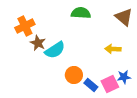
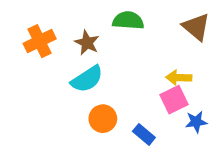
brown star: (38, 43) -> (87, 43), moved
orange circle: (74, 75) -> (103, 119), moved
pink square: (110, 84) -> (174, 100), moved

